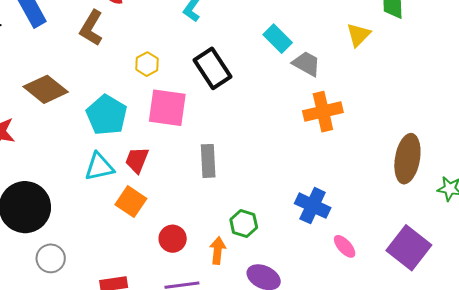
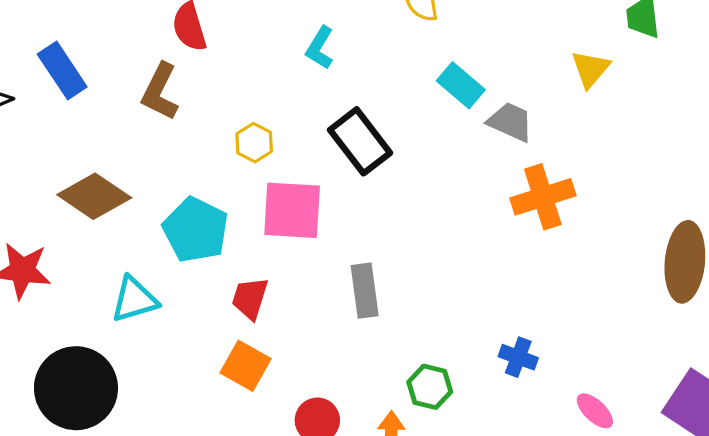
cyan triangle: (99, 167) -> (134, 299), moved
blue cross: (313, 206) -> (518, 357), moved, size x0.7

